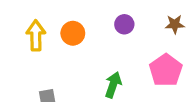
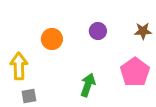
yellow arrow: (36, 35) -> (19, 66), moved

